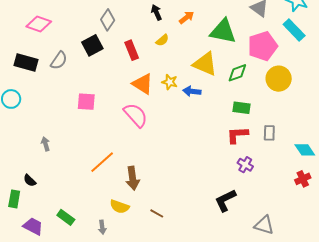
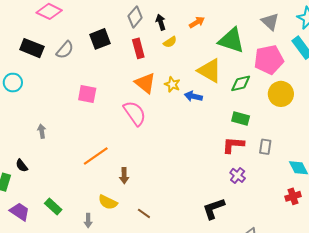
black arrow: (156, 12) -> (161, 22), moved
gray diamond: (108, 20) -> (135, 17), moved
brown arrow: (133, 178) -> (124, 176), size x0.7

